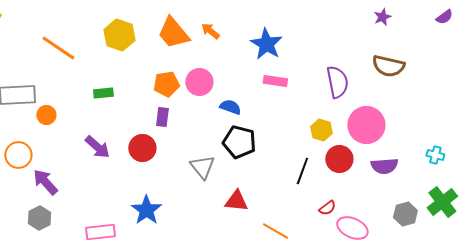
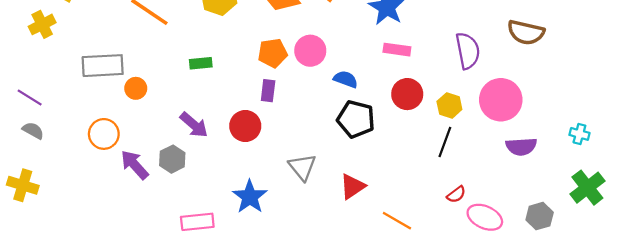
red circle: (339, 159) -> (407, 94), moved
gray triangle: (202, 167) -> (302, 167), moved
black line: (302, 171) -> (445, 142), moved
red triangle: (236, 201) -> (352, 186), turned -40
gray hexagon: (405, 214) -> (540, 216), moved
gray hexagon: (39, 218) -> (172, 159), moved

